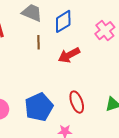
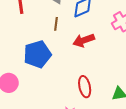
blue pentagon: (39, 107) -> (37, 54), moved

